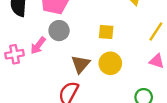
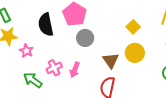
yellow square: (106, 32) -> (133, 27), moved, turned -32
pink arrow: (38, 46) -> (75, 70), moved

